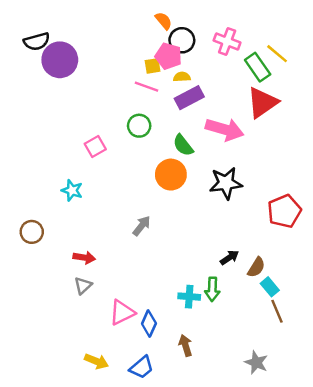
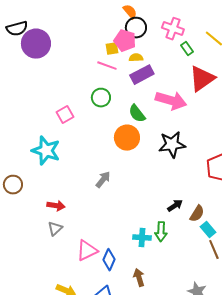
orange semicircle: (164, 21) -> (130, 12), moved
green rectangle: (258, 67) -> (187, 49), moved, size x0.6
cyan star: (72, 190) -> (46, 151), size x1.6

